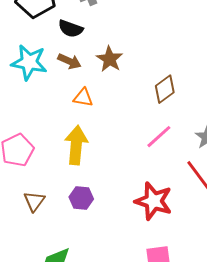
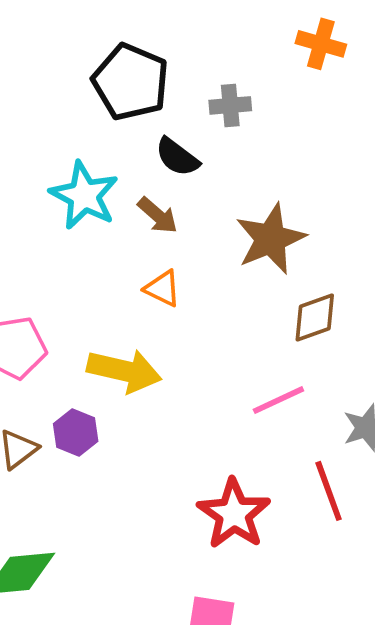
brown star: (110, 59) -> (271, 239), moved, size x1.4
yellow arrow: (76, 145) -> (124, 371), turned 81
purple hexagon: (81, 198) -> (76, 433), moved

